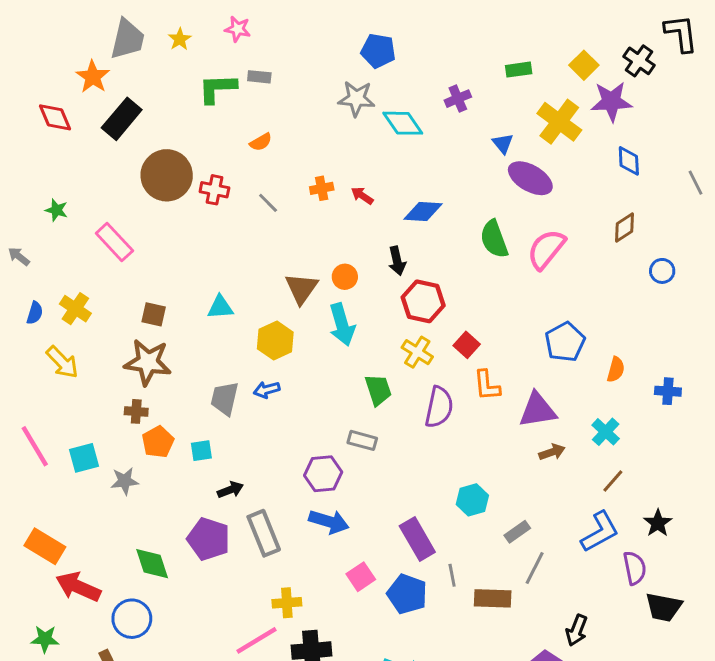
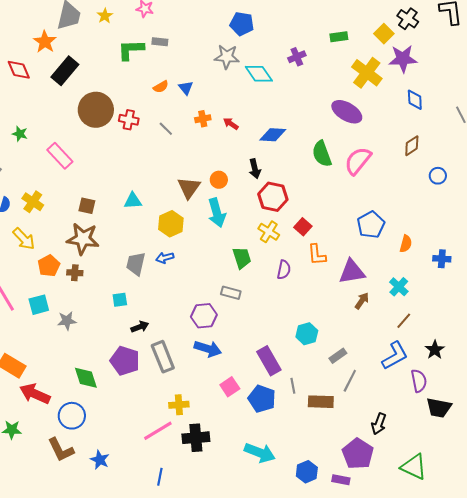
black cross: (639, 61) -> (408, 19), moved
blue triangle: (503, 143) -> (186, 88), moved
purple semicircle: (439, 407) -> (284, 270), size x0.7
orange pentagon: (158, 442) -> (49, 266), moved
brown arrow: (552, 452) -> (362, 301), turned -36

